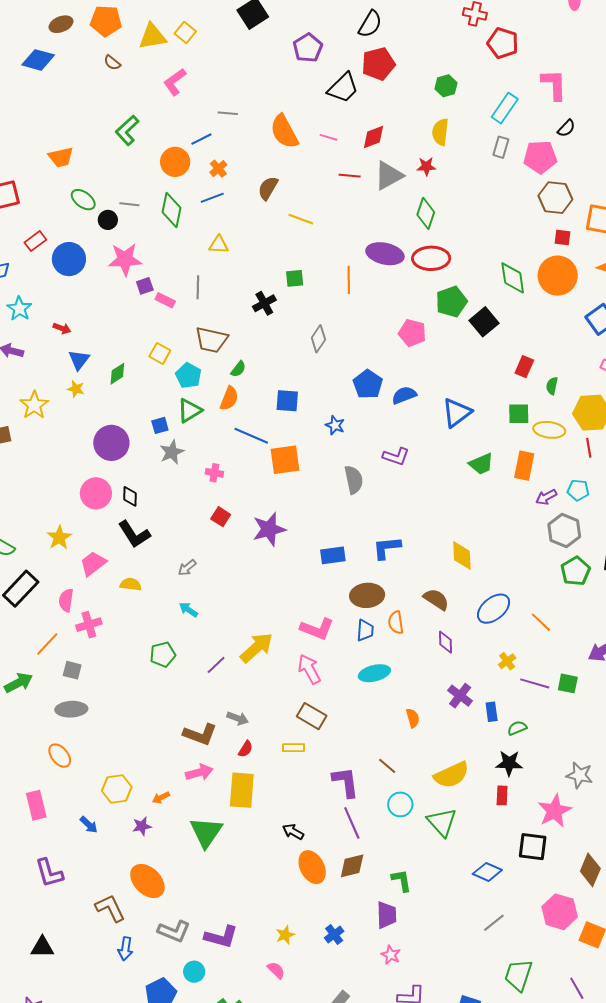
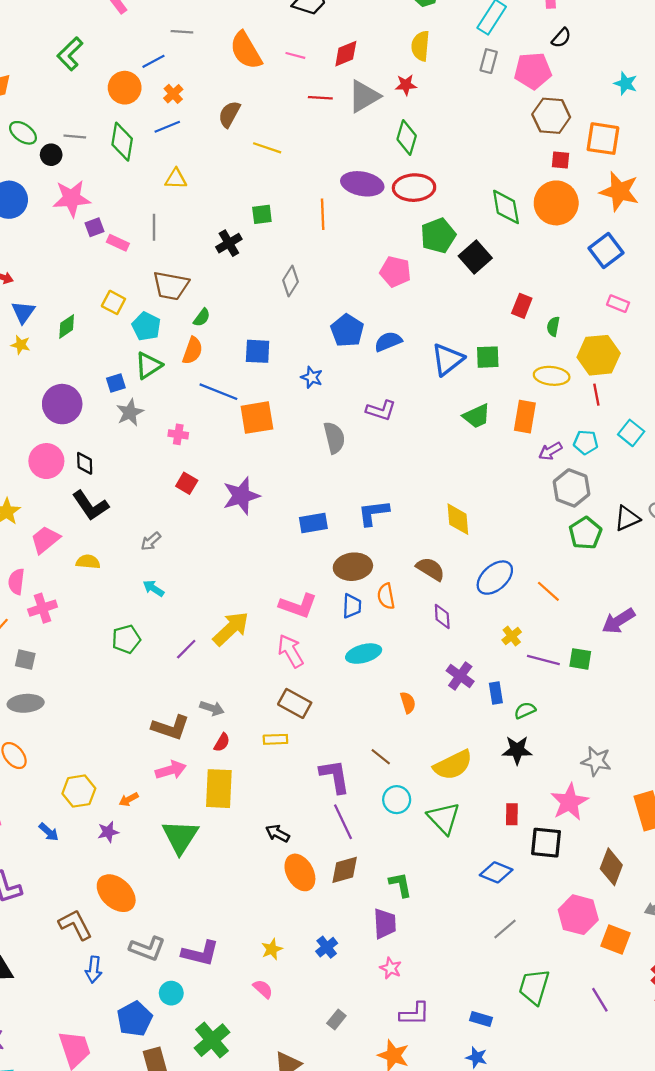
green square: (519, 414) -> (488, 357), moved
red rectangle: (502, 795) -> (512, 814), moved

